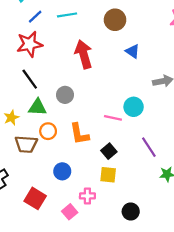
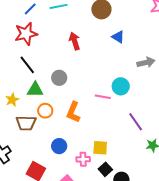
red arrow: (84, 54) -> (75, 41), size x0.7
orange L-shape: (79, 134) -> (73, 112), turned 35
black square: (109, 151) -> (105, 169), moved
pink cross: (87, 196) -> (83, 159), moved

